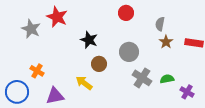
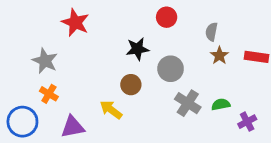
gray star: (31, 29) -> (45, 61), moved
black star: (89, 40) -> (137, 49), moved, turned -30
purple cross: (187, 92) -> (247, 122), turned 32

